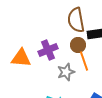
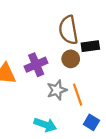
orange line: (84, 61) -> (78, 95), moved

